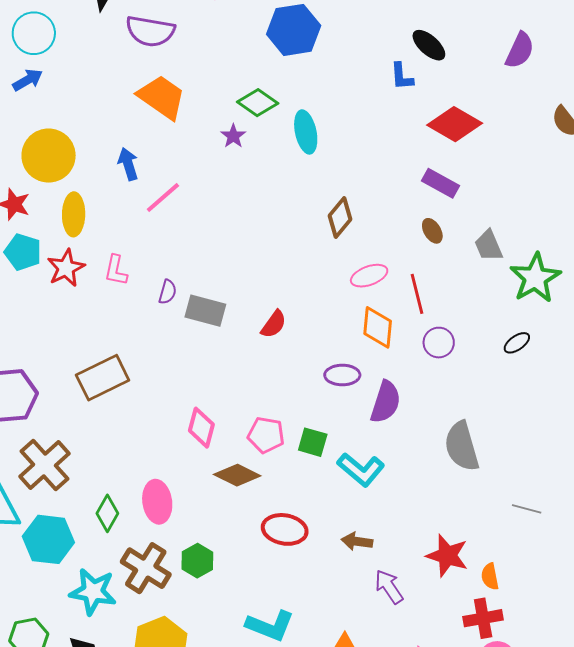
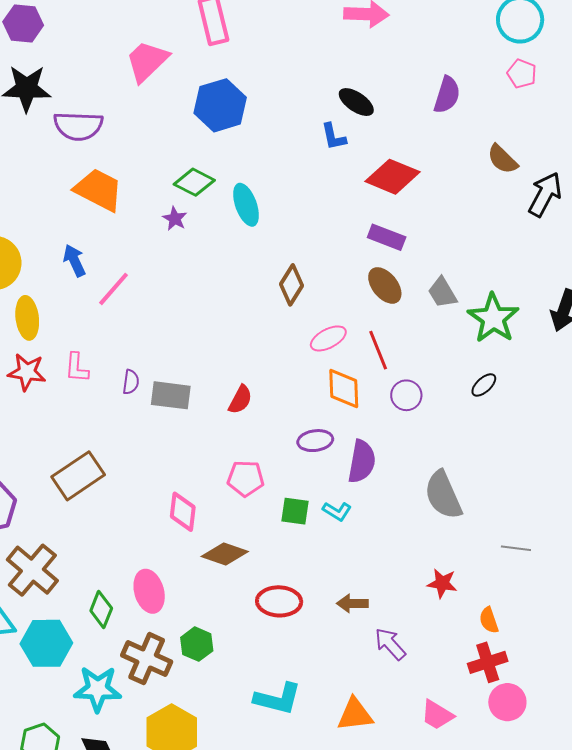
brown ellipse: (432, 231) -> (385, 285), size x1.5
red star: (66, 268) -> (27, 372), turned -30
pink pentagon: (266, 435) -> (246, 478), moved
cyan L-shape: (361, 470) -> (337, 511), moved, size x0.6
red star: (447, 556) -> (442, 583), moved, size x0.7

